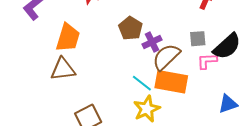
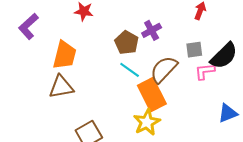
purple cross: (152, 42) -> (152, 30), moved
orange rectangle: (171, 82) -> (152, 95), moved, turned 56
cyan line: (142, 83) -> (130, 70), moved

